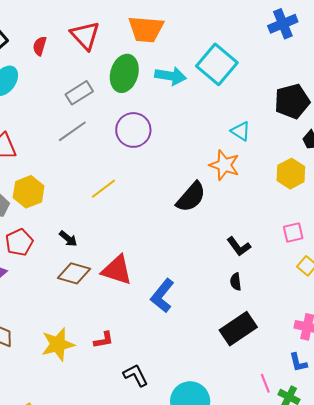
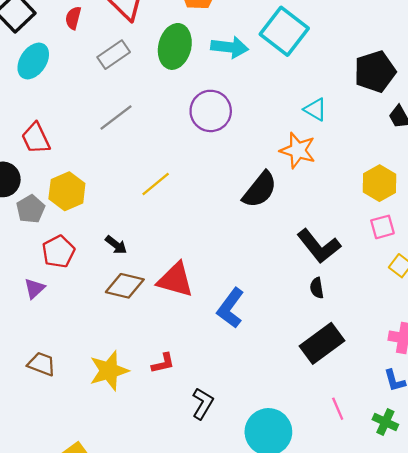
gray rectangle: (79, 93) -> (114, 55), moved
purple circle: (133, 130) -> (211, 111), moved
yellow hexagon: (291, 174) -> (379, 183), moved
black L-shape: (239, 246) -> (319, 246), size x1.5
black L-shape: (136, 375) -> (203, 404), turned 60
pink line: (265, 383) -> (338, 409), moved

